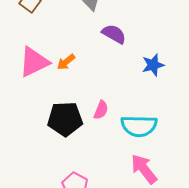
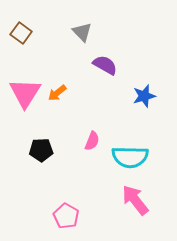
pink triangle: (34, 62) -> (25, 93), turned -32
black pentagon: (65, 119) -> (41, 150), moved, size x0.7

